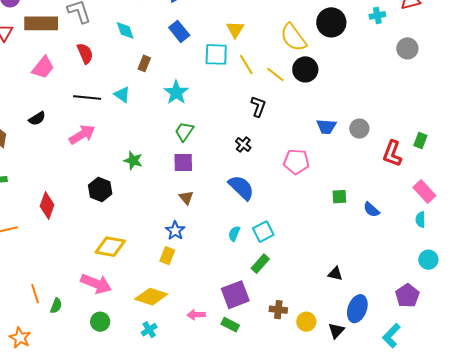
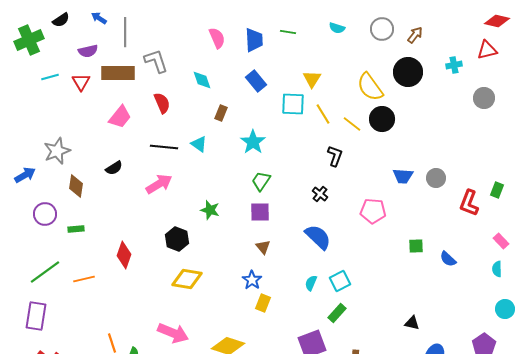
pink rectangle: (424, 192) -> (501, 241), size x0.7
yellow diamond: (110, 247) -> (187, 279), moved
yellow rectangle: (167, 256) -> (263, 303), moved

